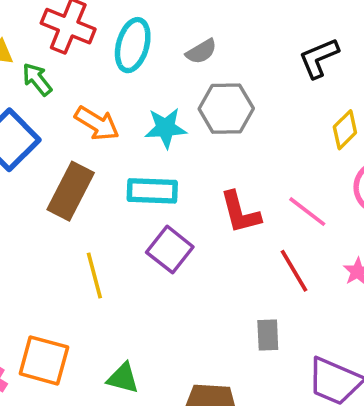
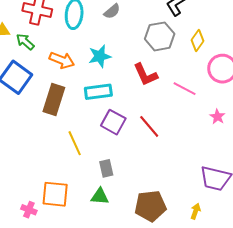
gray hexagon: (226, 109) -> (160, 36), moved
red L-shape: (240, 212) -> (145, 75), moved
red line: (294, 271) -> (149, 126), moved
gray rectangle: (268, 335) -> (106, 168), moved

